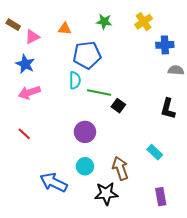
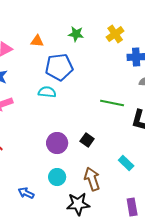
cyan semicircle: (75, 80) -> (47, 92), turned -84
green line: (99, 92) -> (112, 103), moved
black square: (118, 106) -> (87, 140), moved
blue arrow: (54, 182) -> (26, 193), size x0.6

